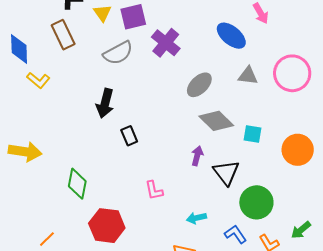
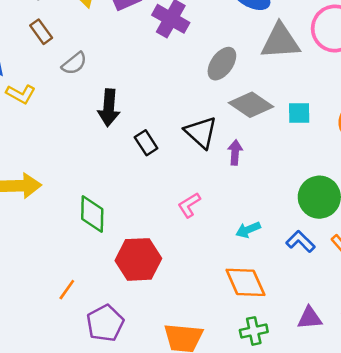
brown rectangle: (63, 35) -> (41, 32), size x0.7
gray semicircle: (118, 53) -> (74, 63), moved, size x0.7
gray triangle: (248, 76) -> (280, 41), size x1.6
black triangle: (226, 173) -> (201, 132), moved
pink L-shape: (154, 190) -> (189, 205), turned 80

